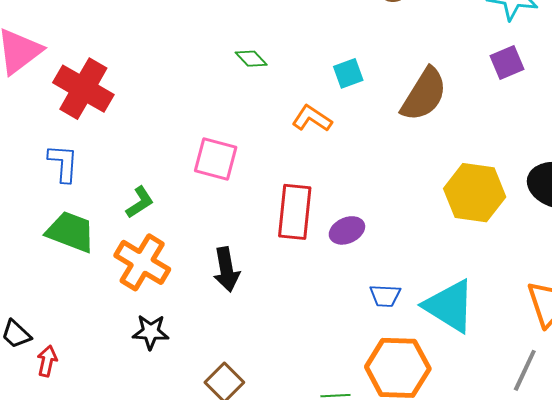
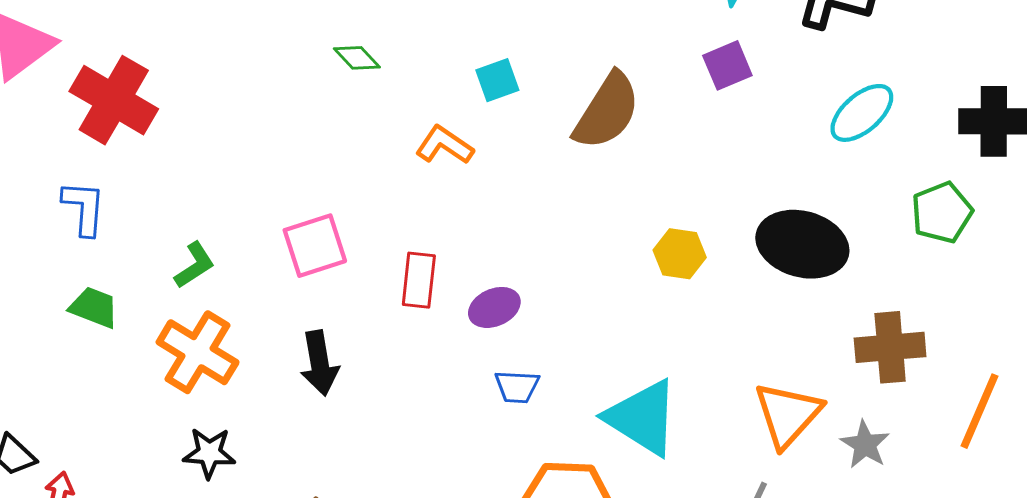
pink square: (216, 159) -> (315, 246), moved, turned -33
yellow hexagon: (475, 193) -> (680, 254), size x0.6
red rectangle: (295, 212) -> (419, 280), size x0.7
green trapezoid: (71, 232) -> (94, 307), size x0.7
blue trapezoid: (385, 296) -> (517, 387), moved

